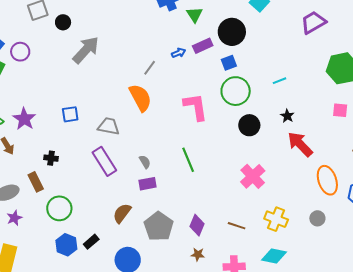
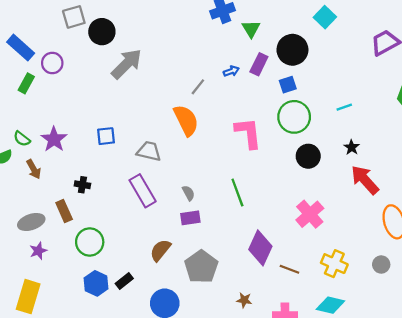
black circle: (63, 22) -> (102, 32), size x1.5
purple rectangle: (203, 46) -> (259, 64), turned -42
purple diamond: (197, 225) -> (260, 248), moved, size x1.4

